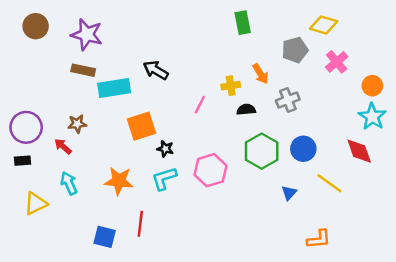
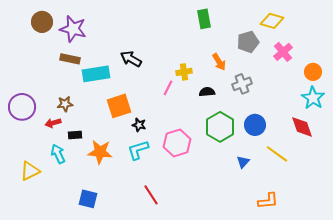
brown circle: (36, 26) -> (42, 22), moved
yellow cross: (231, 86) -> (184, 72), moved
red arrow: (63, 146) -> (53, 123), turned -56
black rectangle: (22, 161) -> (75, 135), moved
red line: (140, 224) -> (151, 195), moved, turned -40

